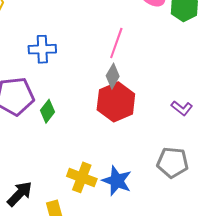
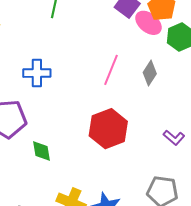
gray diamond: (113, 76) -> (150, 73), moved
green diamond: (48, 111) -> (42, 151), moved, turned -50

